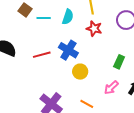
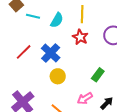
red line: (42, 55) -> (24, 52), turned -42

